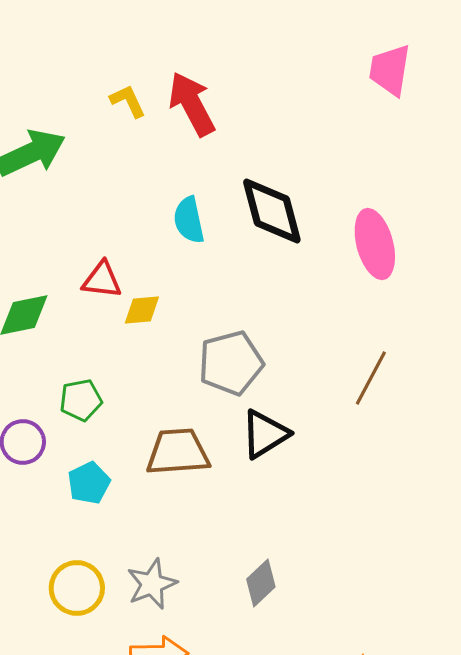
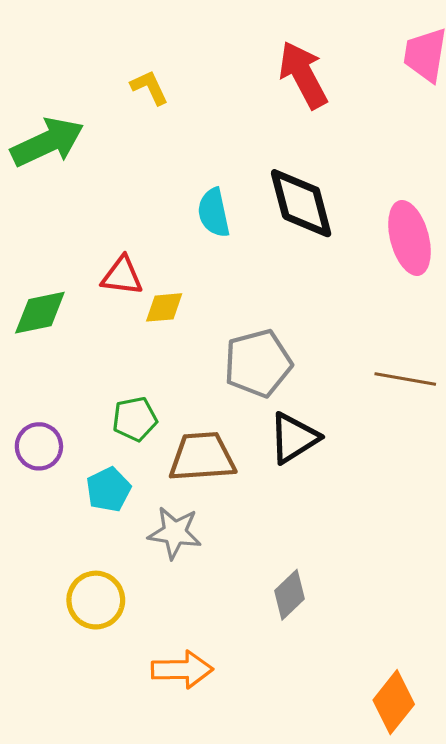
red arrow: (192, 104) -> (303, 75), moved
brown line: (371, 378) -> (405, 379), turned 72
green pentagon: (81, 400) -> (135, 419), moved
gray star: (152, 584) -> (175, 533), moved, turned 30

